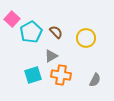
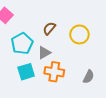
cyan pentagon: (31, 32) -> (22, 44), moved
brown semicircle: (56, 32) -> (49, 28), turned -96

